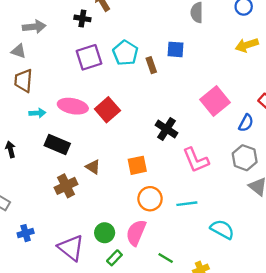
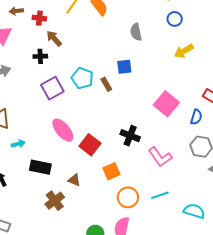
pink ellipse: (73, 106) -> (63, 130), moved, turned 50
red square: (107, 110) -> (90, 145), moved

